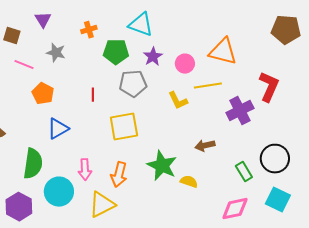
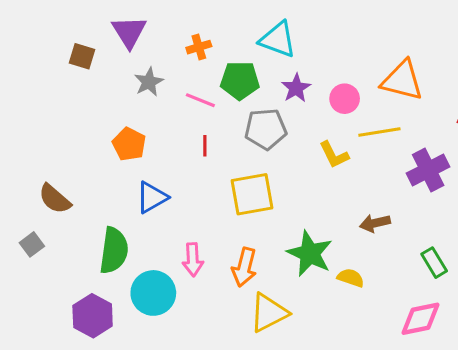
purple triangle: (43, 20) -> (129, 32), size x1.4
gray star: (56, 53) -> (149, 82), turned 30
pink line: (24, 65) -> (200, 100), moved
yellow triangle: (102, 205) -> (269, 313), moved

